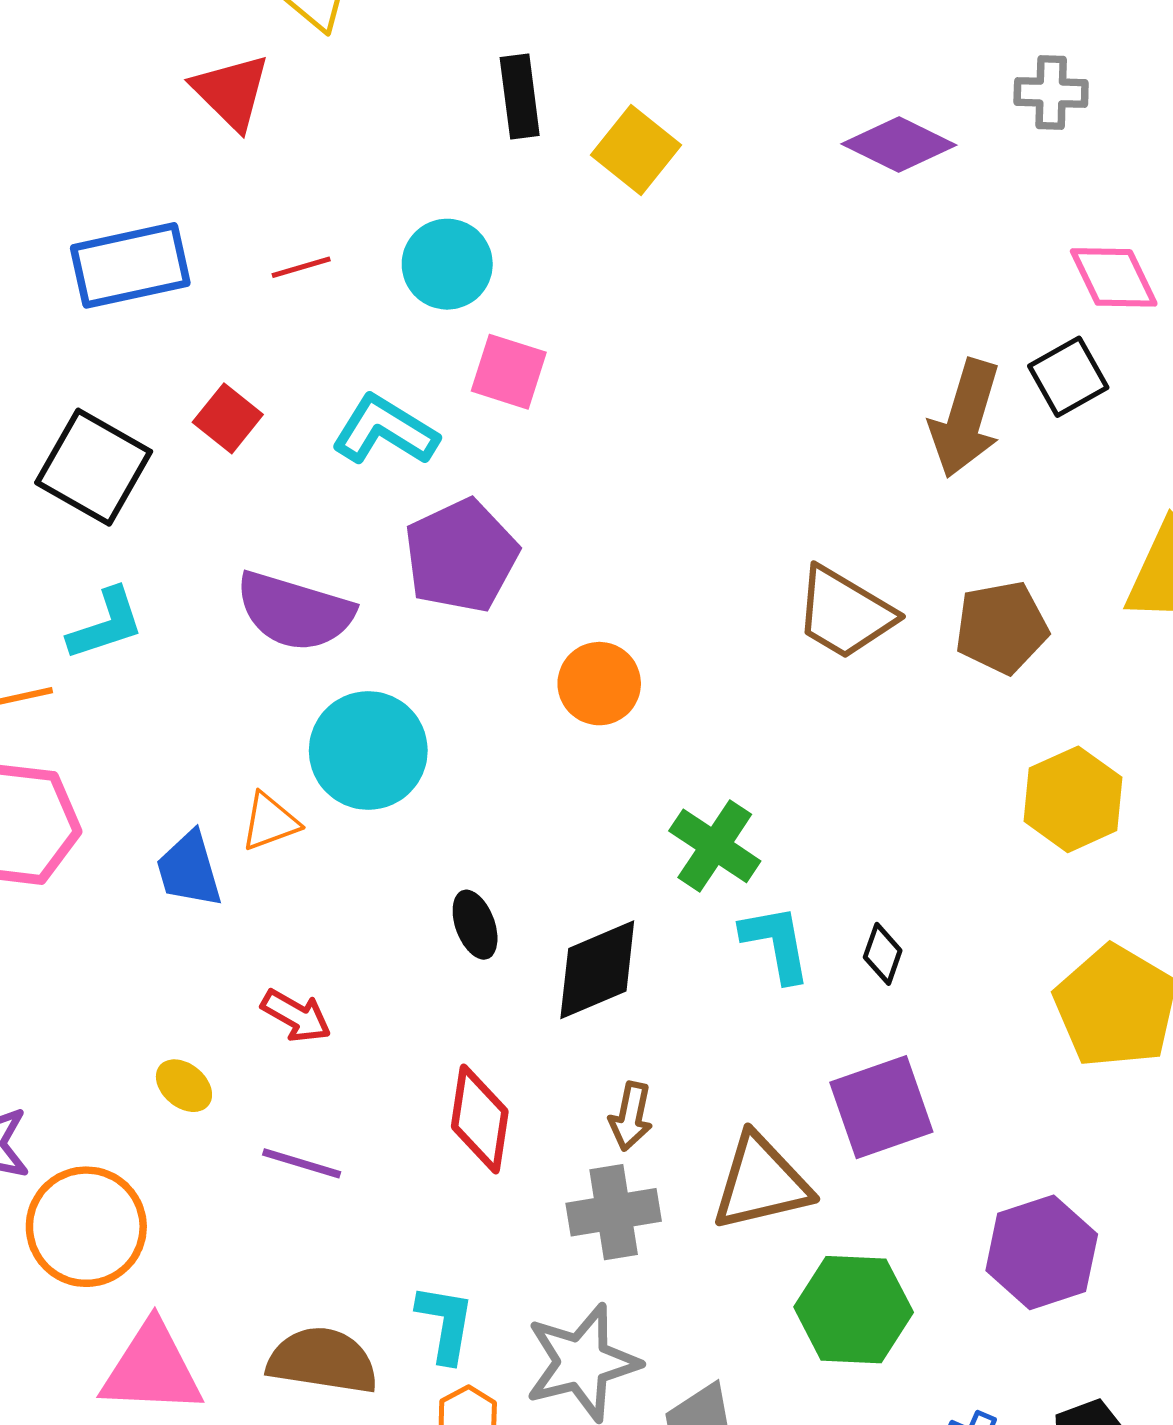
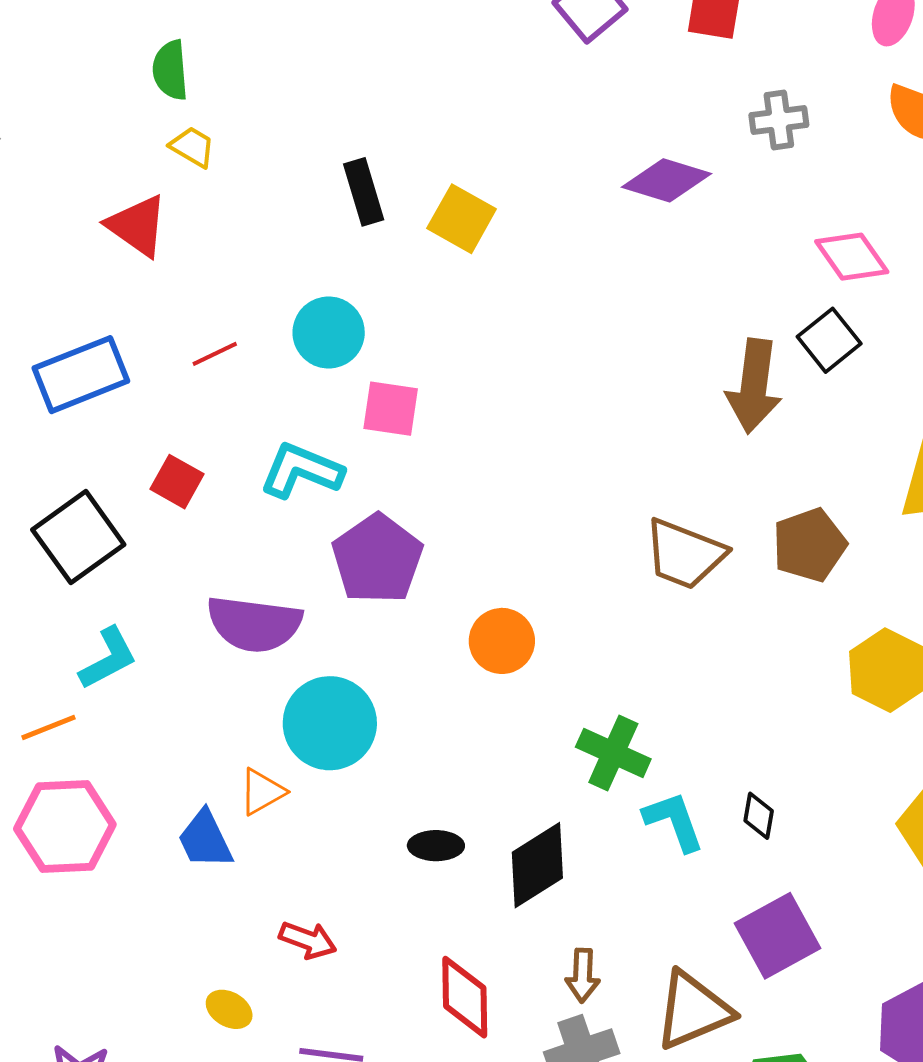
black square: (94, 467) -> (78, 537), turned 34
black ellipse: (475, 925) -> (436, 846), turned -60

